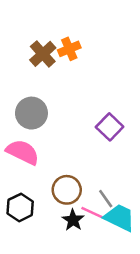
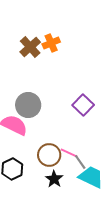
gray circle: (31, 113) -> (28, 105), moved
pink line: (92, 212) -> (69, 153), moved

